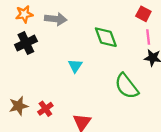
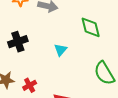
black cross: (26, 43) -> (18, 42), moved

